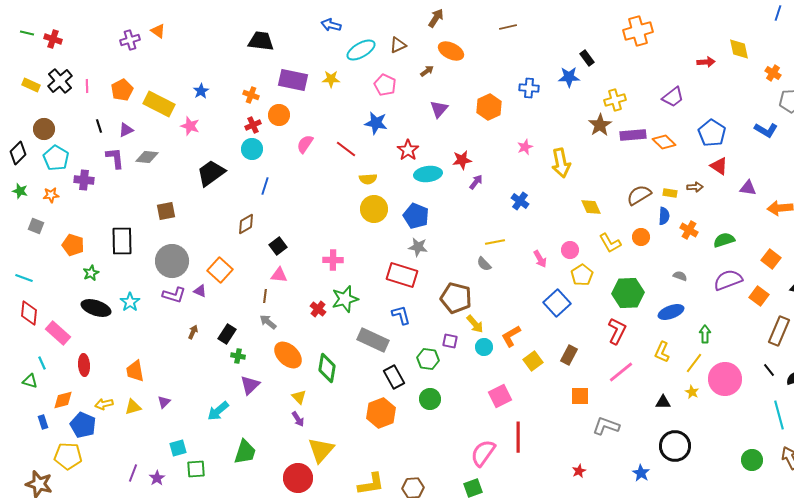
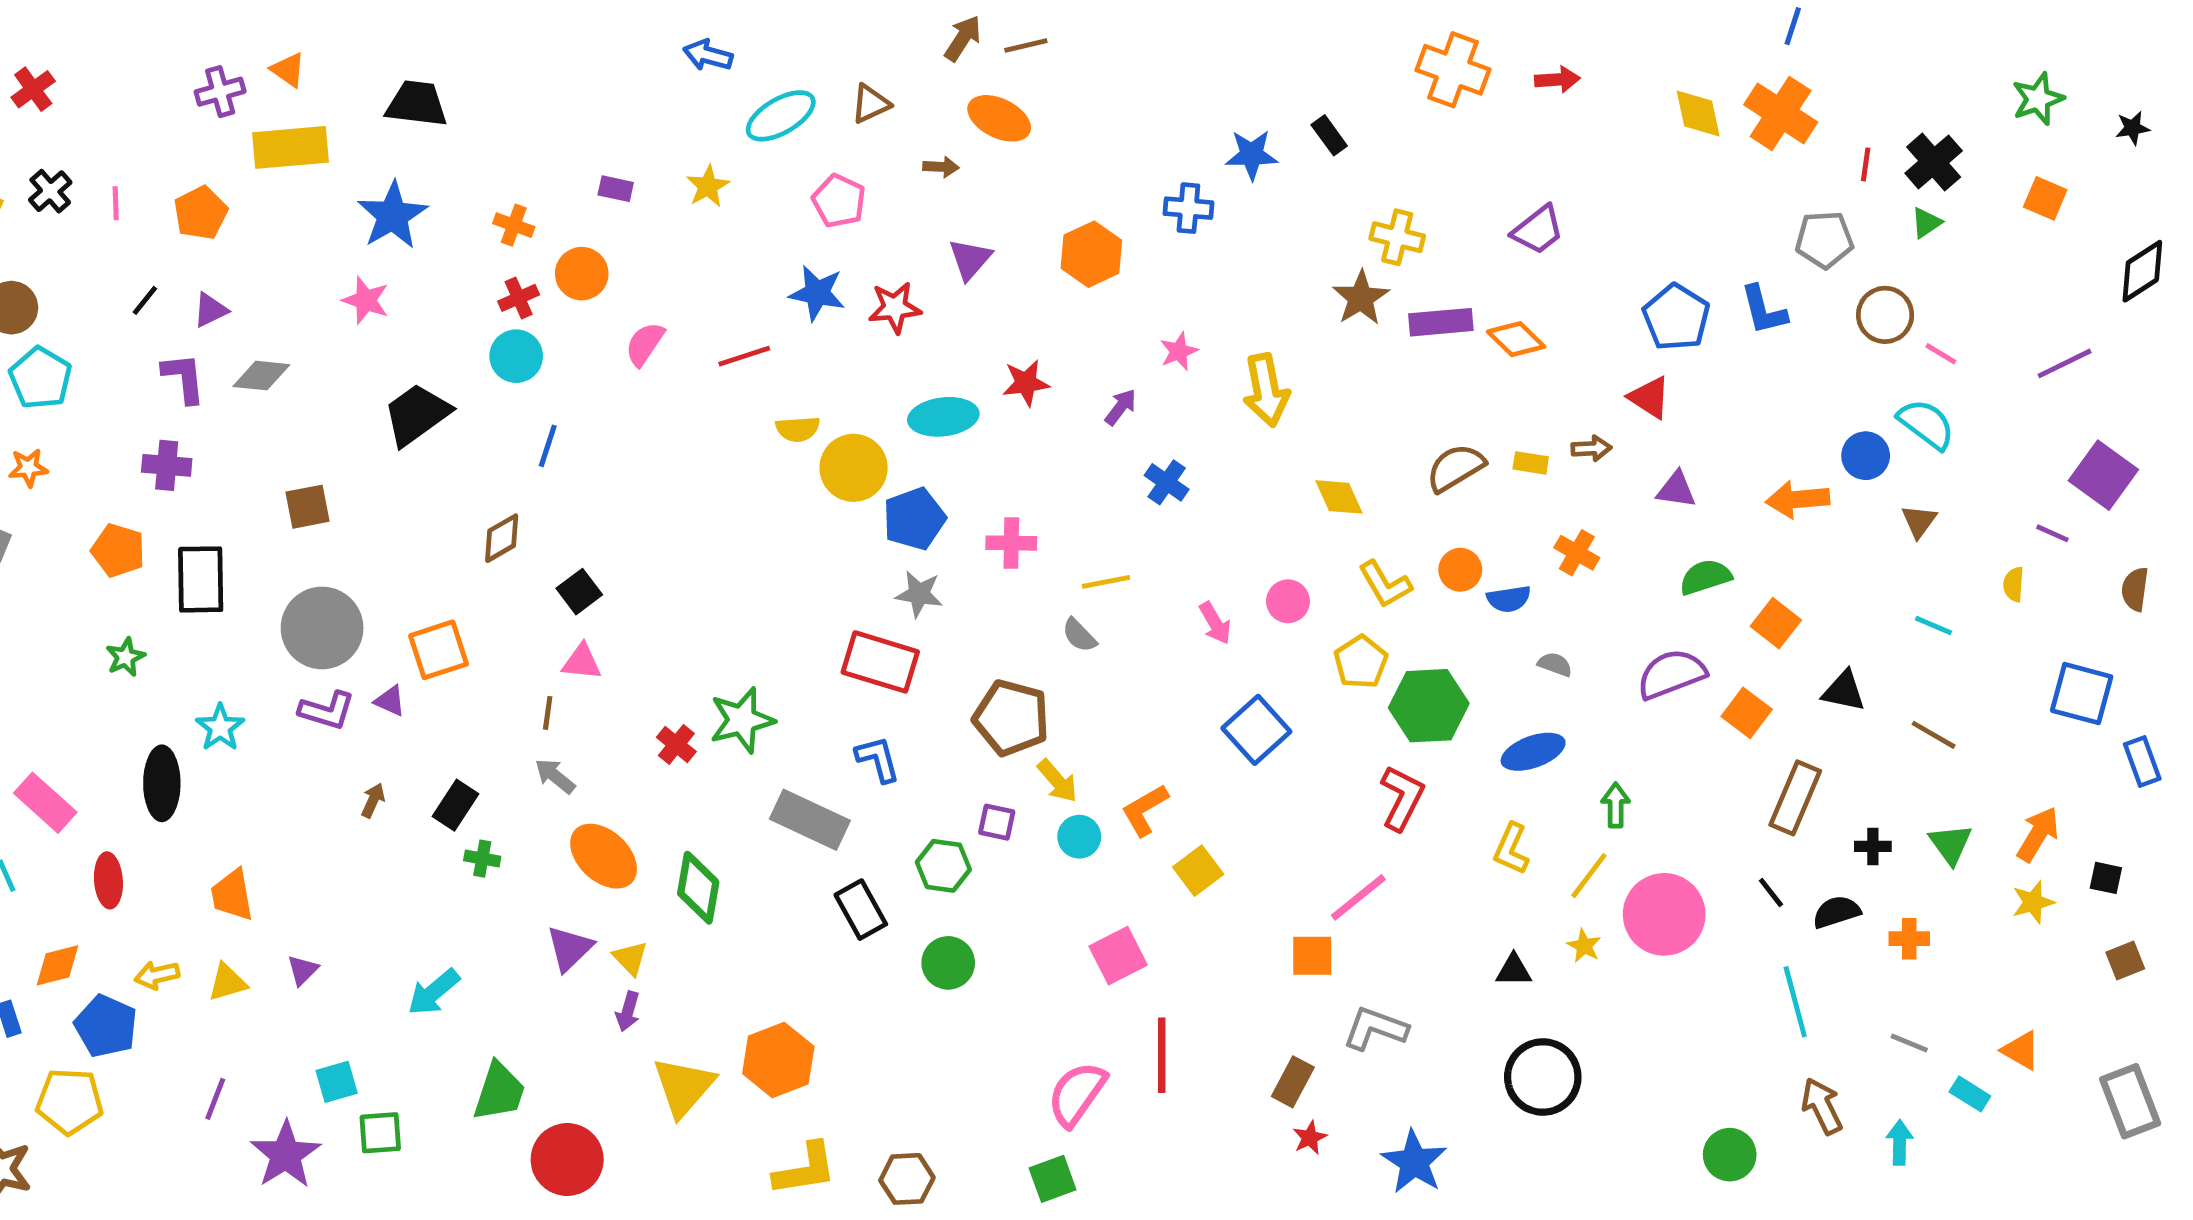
brown line: (508, 27) -> (1026, 46), moved
orange cross: (638, 31) -> (1453, 70), turned 36
red cross: (53, 39) -> (33, 89), turned 36
black trapezoid: (261, 41) -> (417, 104), moved
red arrow: (706, 62) -> (1557, 79), moved
brown arrow: (427, 71) -> (941, 167), turned 40
orange cross: (773, 73) -> (1781, 113), moved, size x1.8
blue star: (569, 77) -> (1252, 155), moved
yellow star: (331, 79) -> (708, 186), turned -30
purple rectangle: (293, 80) -> (616, 189), size x0.5
black cross: (60, 81) -> (50, 191), size x0.7
blue star: (201, 91) -> (392, 215), size x1.8
yellow cross: (615, 100) -> (1397, 237), turned 30
yellow rectangle: (159, 104) -> (290, 147), moved, turned -32
black line: (99, 126) -> (145, 300), turned 56
blue L-shape: (766, 130) -> (1764, 310), turned 45
blue pentagon: (712, 133) -> (1676, 317), moved
red line: (346, 149) -> (744, 356), turned -55
red star: (408, 150) -> (895, 308), moved, turned 30
purple cross: (84, 180) -> (167, 465), moved
purple arrow: (476, 182) -> (1121, 407), moved
purple triangle: (748, 188) -> (1676, 490), moved
yellow circle: (374, 209) -> (854, 468), moved
blue pentagon: (416, 216) -> (914, 519), turned 30
blue semicircle: (664, 216) -> (1509, 599), moved, turned 78
green semicircle: (724, 240) -> (1705, 577), moved
orange pentagon: (73, 245) -> (118, 550), moved
pink cross: (333, 260) -> (1011, 543), moved
orange square: (220, 270) -> (439, 650), turned 30
yellow pentagon: (582, 275) -> (1361, 662), moved
black ellipse: (96, 308) -> (162, 783), moved, turned 72
brown rectangle: (569, 355) -> (1293, 1082), moved
pink line: (621, 372) -> (1358, 897), moved
purple triangle: (250, 385) -> (570, 948), moved
orange hexagon: (381, 413) -> (778, 1060), moved
purple arrow: (298, 419) -> (628, 1011), turned 49
green circle: (752, 460) -> (1730, 1155), moved
purple line: (133, 473) -> (215, 1099), moved
blue star: (641, 473) -> (1414, 1162), moved, size x1.5
purple star: (157, 478) -> (286, 1155), size x1.8
red circle: (298, 478) -> (567, 1159), moved

